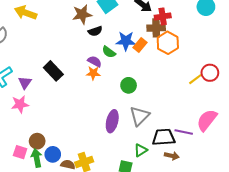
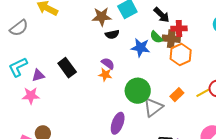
orange rectangle: (140, 45) -> (177, 95), moved
green semicircle: (109, 52) -> (156, 37), moved
purple triangle: (25, 83) -> (38, 75), turned 32
green circle: (129, 85) -> (138, 91), size x1.6
gray triangle: (140, 116) -> (153, 107), moved

